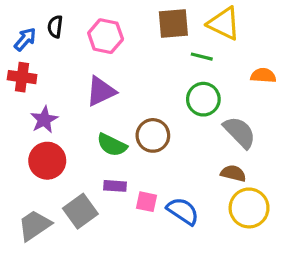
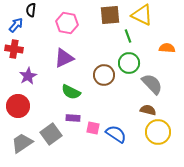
black semicircle: (55, 27) -> (31, 10), moved
green line: (202, 57) -> (128, 36), turned 56
brown circle: (153, 135) -> (104, 75), moved
red circle: (47, 161) -> (18, 106), moved

